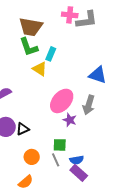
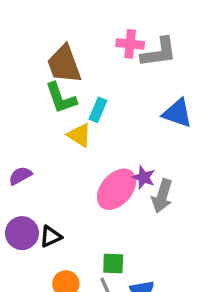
brown trapezoid: (31, 27) -> (64, 64), turned 60
blue triangle: (98, 75) -> (177, 113), moved
purple star: (70, 120) -> (144, 177), moved

